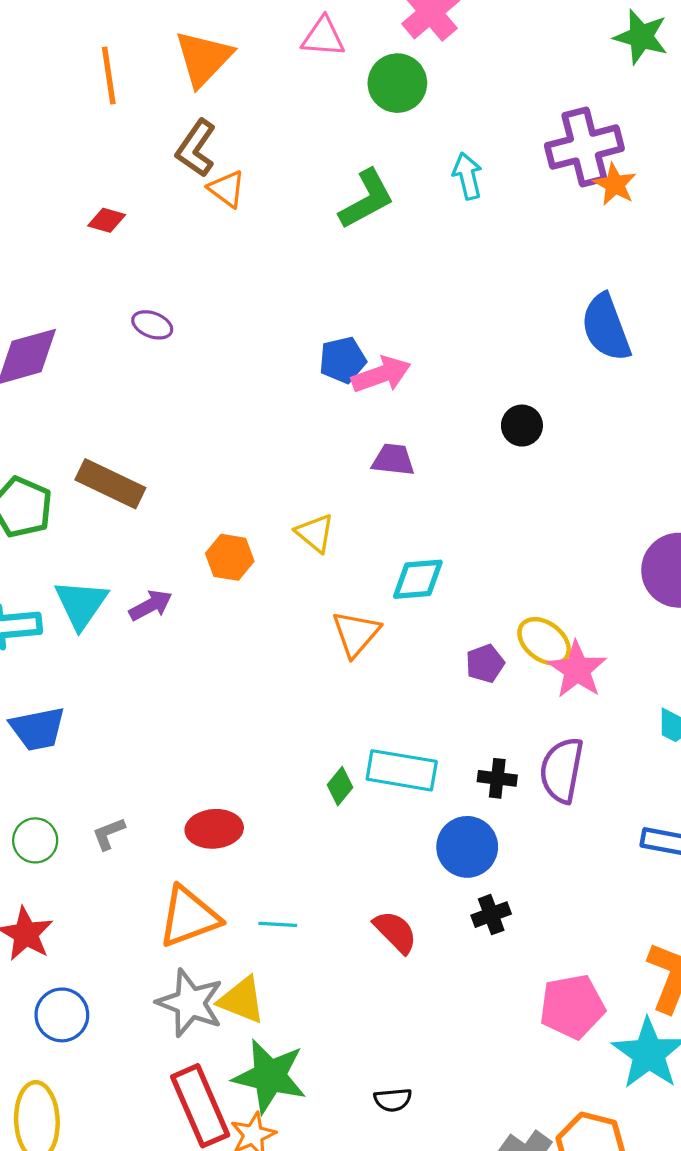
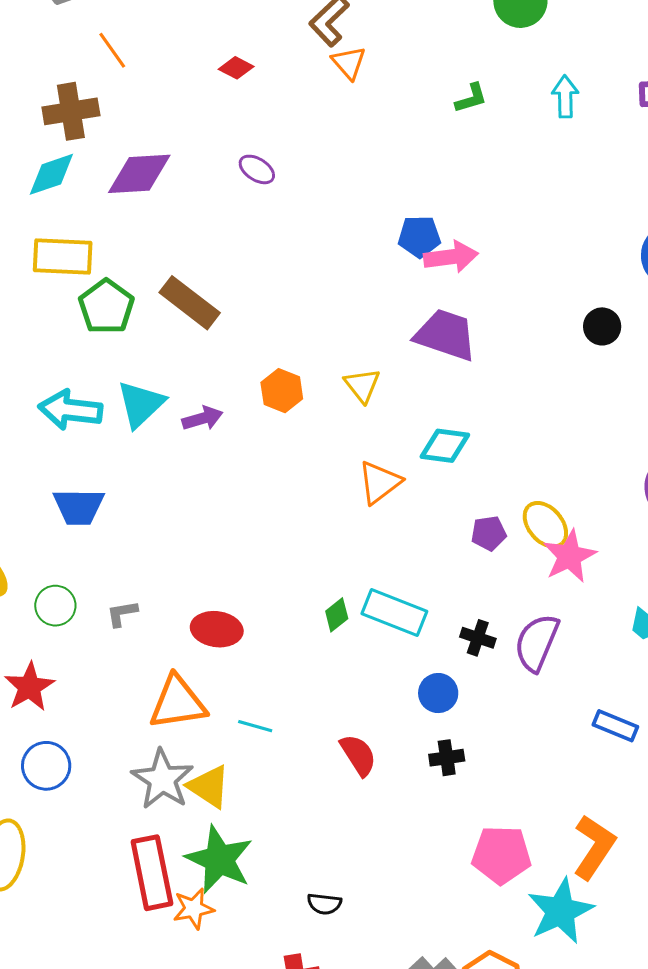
green L-shape: (367, 199) -> (471, 98), size x0.6
black circle: (522, 426) -> (602, 326), moved
purple trapezoid: (393, 460) -> (446, 335), size x1.6
blue circle: (467, 847) -> (438, 693), size x0.7

